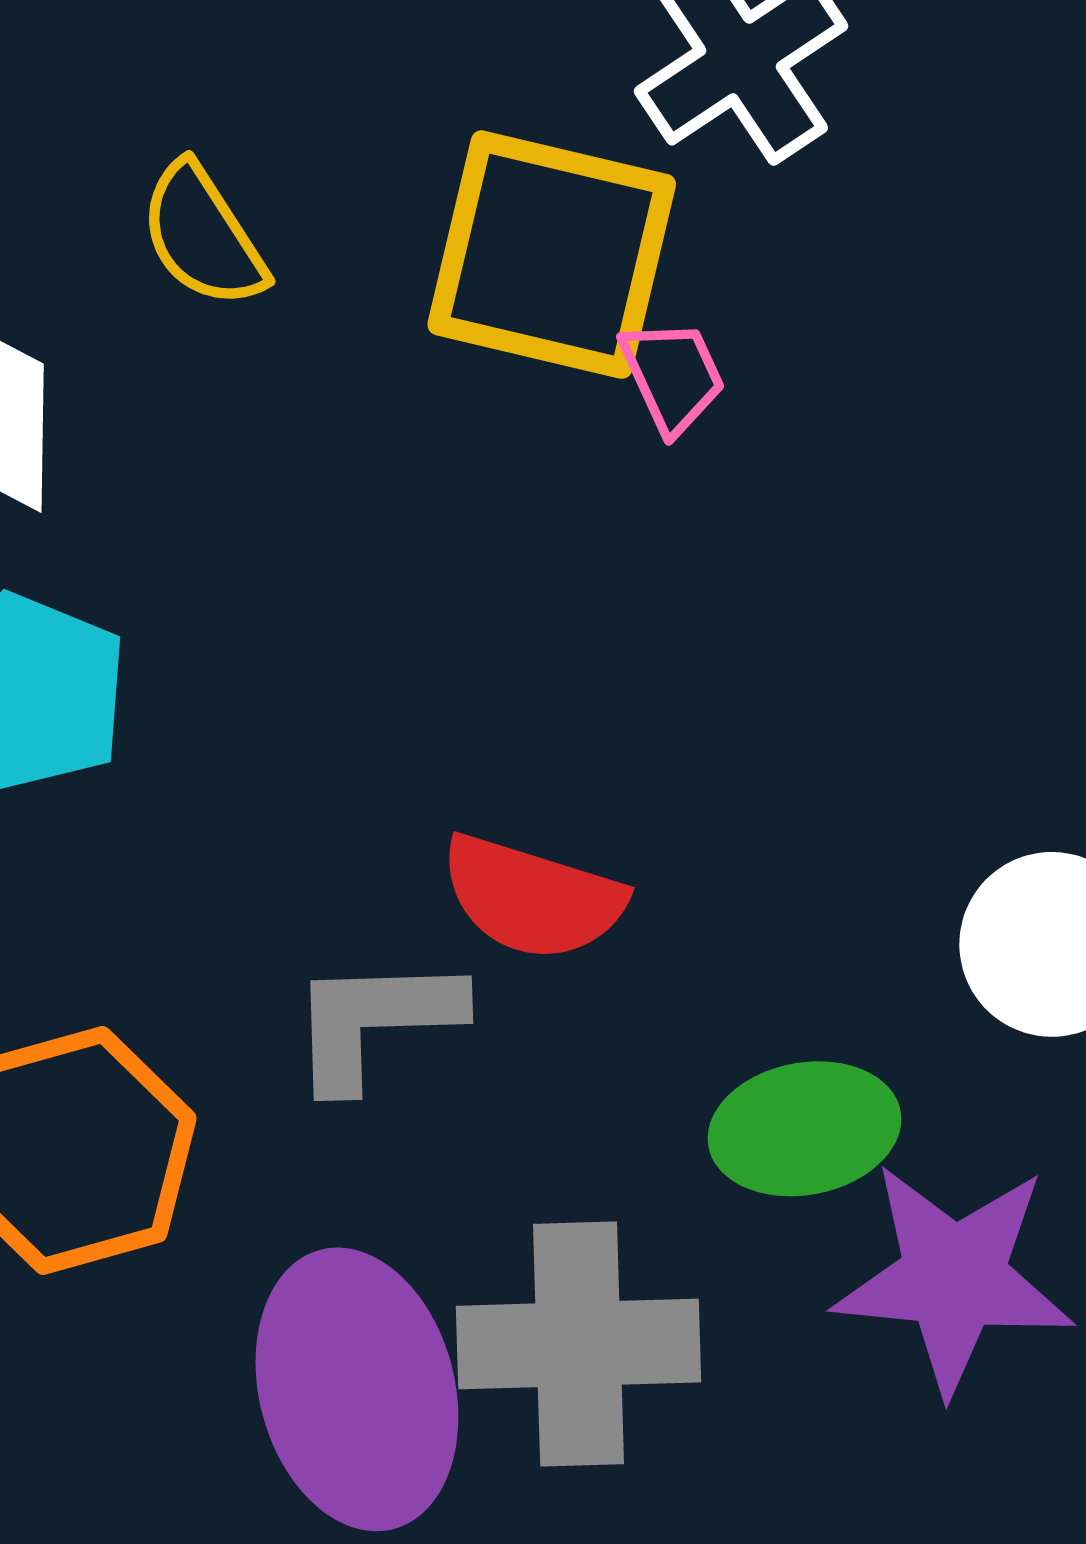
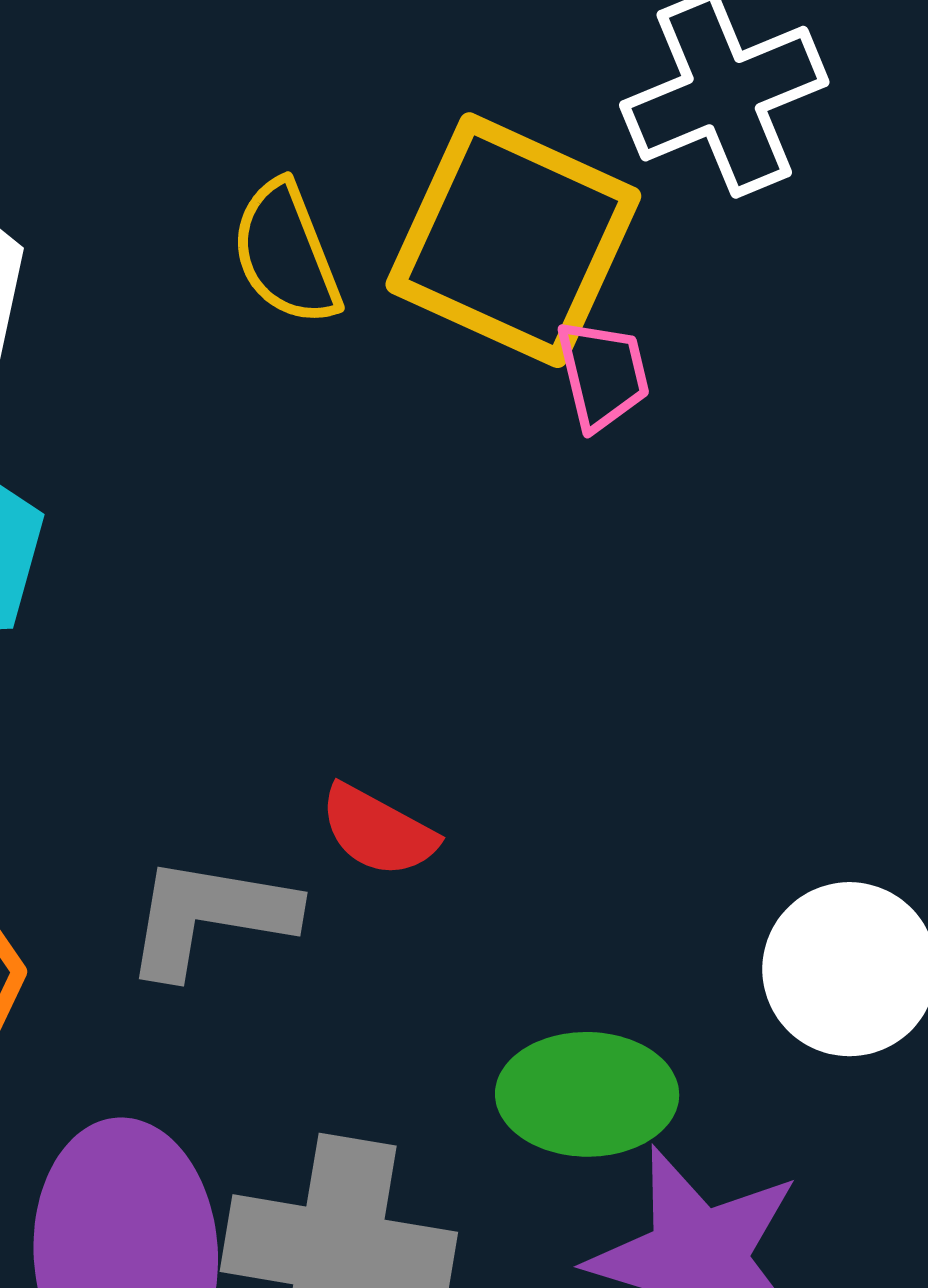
yellow semicircle: (203, 236) -> (286, 253), moved
red semicircle: (532, 898) -> (378, 831), size x0.7

